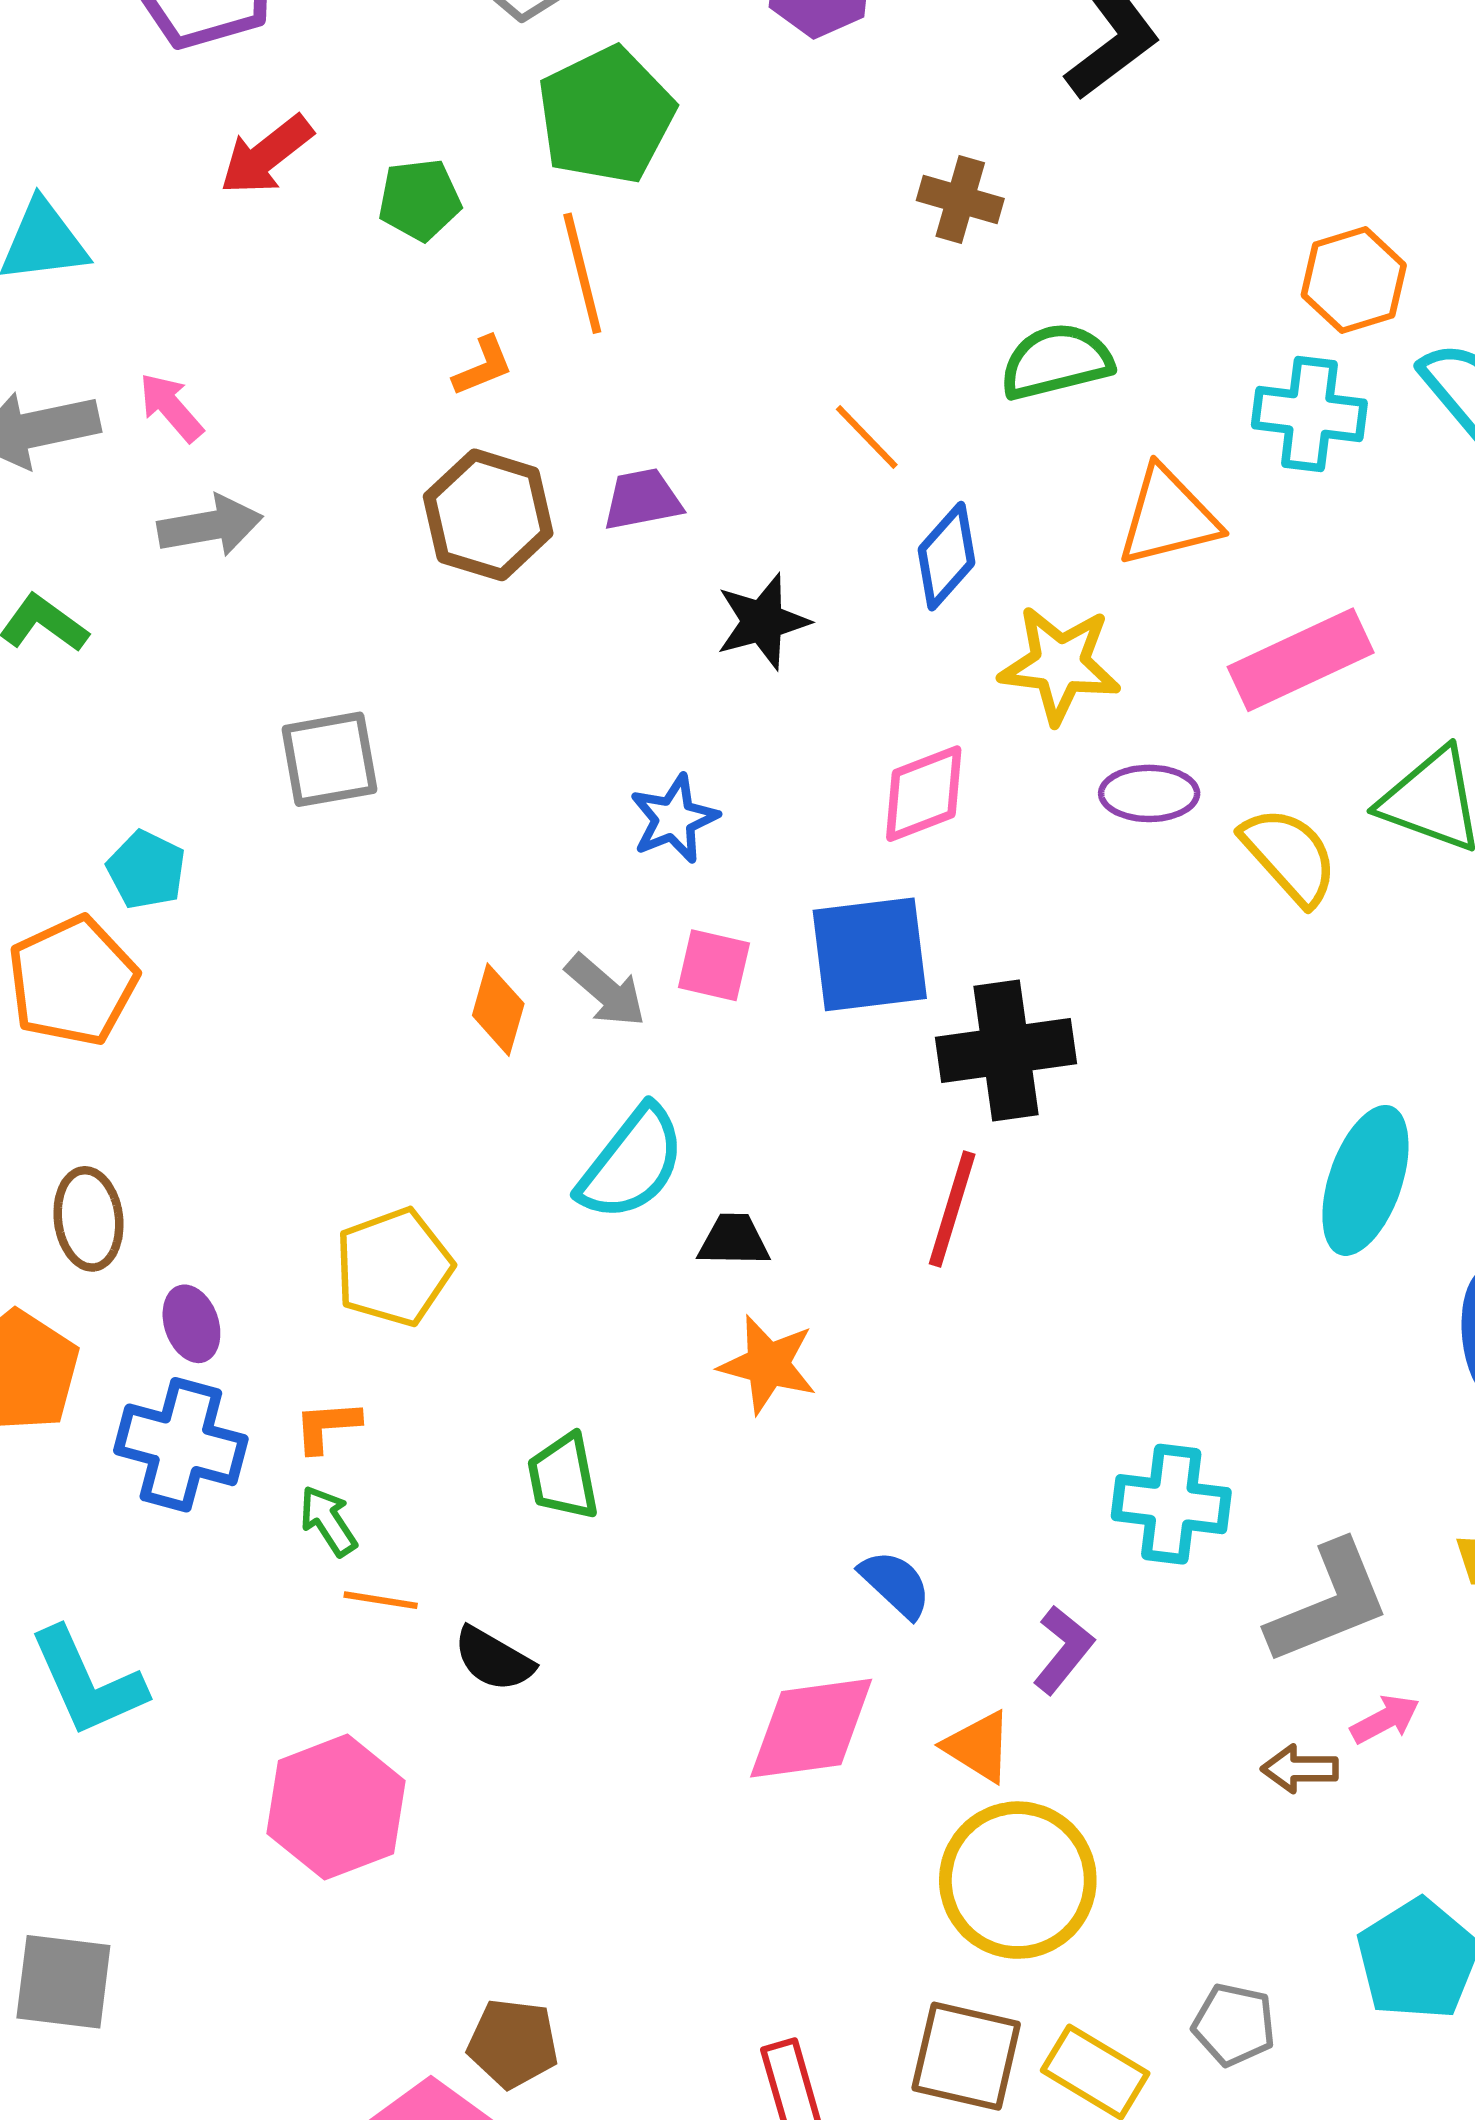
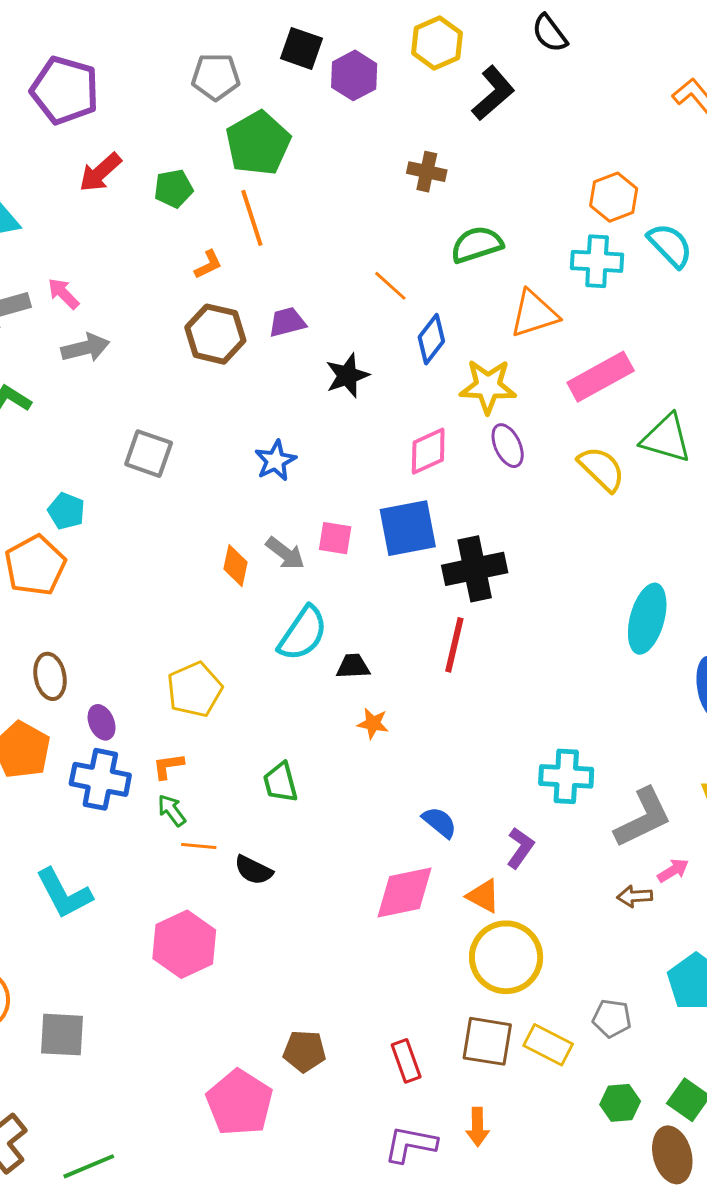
gray square: (329, 759) -> (149, 454), turned 33
purple ellipse: (1149, 793) -> (508, 446), moved, turned 69
blue star: (674, 819) -> (275, 461), moved
orange star: (768, 1365) -> (373, 723), size x0.7
brown pentagon: (513, 2043) -> (304, 1051), moved

